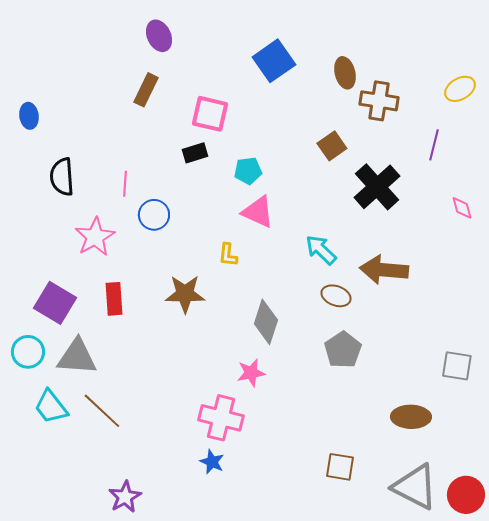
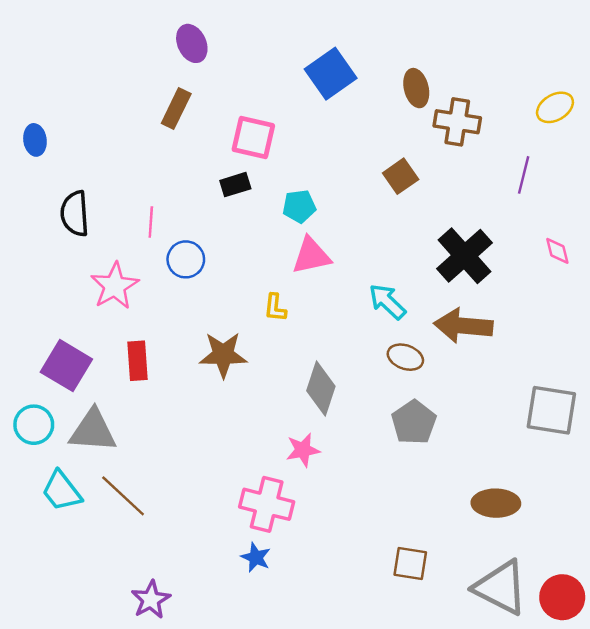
black cross: (377, 187) -> (465, 256), moved
pink triangle: (258, 212) -> (311, 256), turned -36
gray square: (457, 366) -> (551, 410), moved, size x1.4

